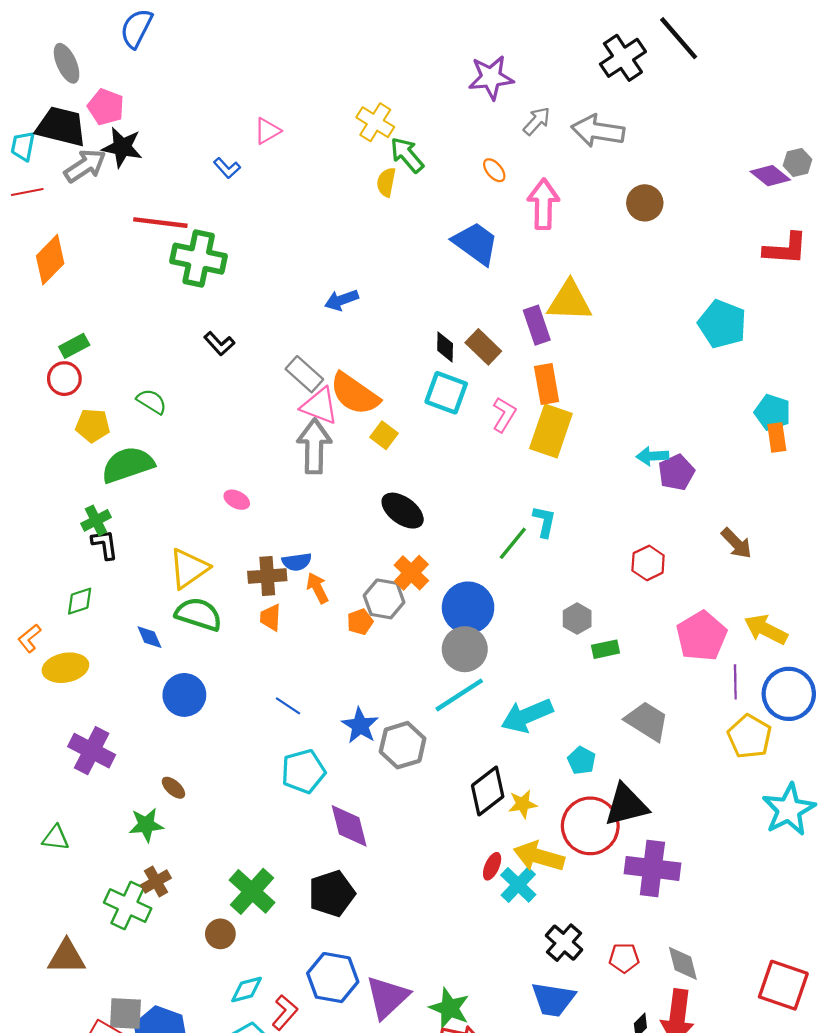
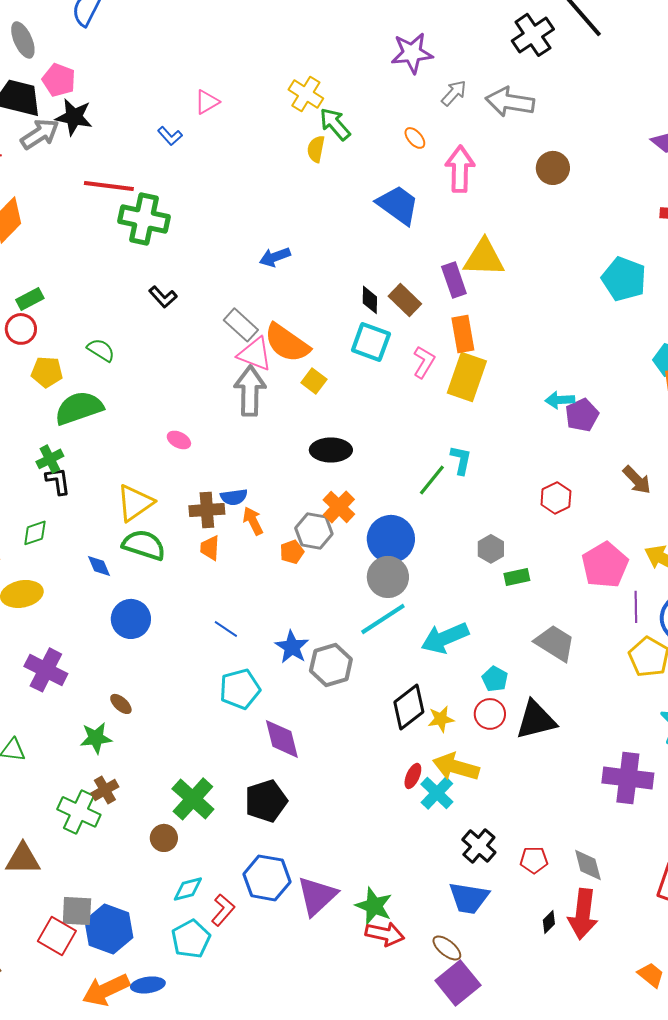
black ellipse: (403, 511) -> (331, 450), turned -36
red circle: (590, 826) -> (490, 714), moved, size x0.6
purple cross: (652, 868) -> (628, 778), moved

